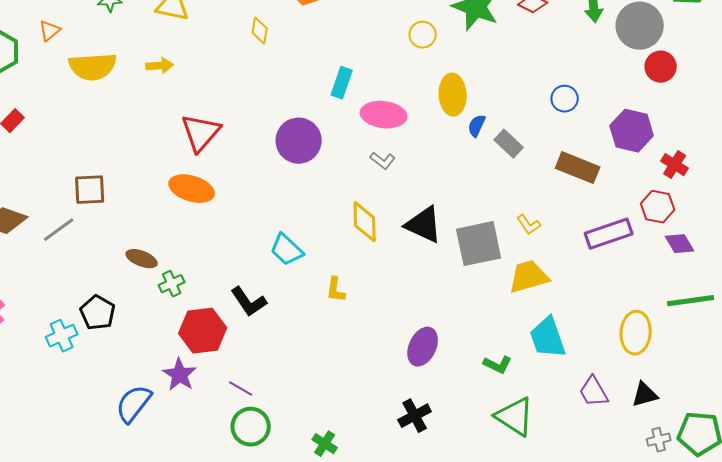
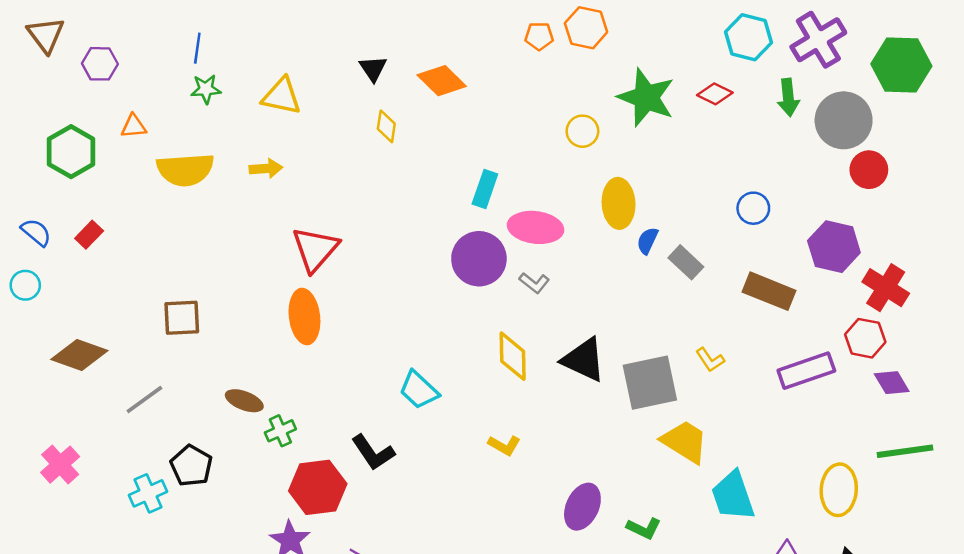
orange triangle: (50, 31) -> (134, 126), turned 35
purple circle: (299, 141) -> (479, 259), moved
red cross: (675, 165) -> (886, 288), size x1.4
orange ellipse: (192, 189) -> (304, 316), turned 66
gray line: (59, 230) -> (144, 400), moved
yellow trapezoid: (529, 277) -> (685, 442), moved, turned 48
yellow L-shape: (336, 290) -> (504, 445), moved, turned -68
green L-shape: (498, 365) -> (644, 528), moved

